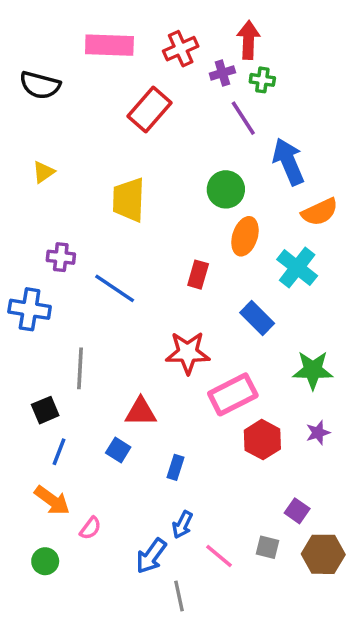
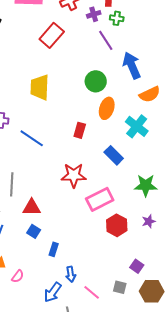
red triangle: (141, 412) -> (32, 207), moved
blue rectangle: (175, 467) -> (54, 249), moved
blue arrow: (182, 525) -> (71, 274), turned -35

